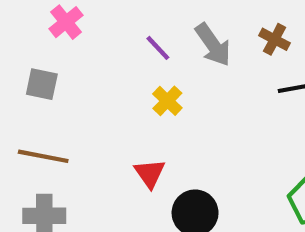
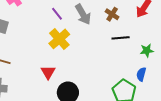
yellow cross: (167, 101) -> (59, 39), size x1.5

